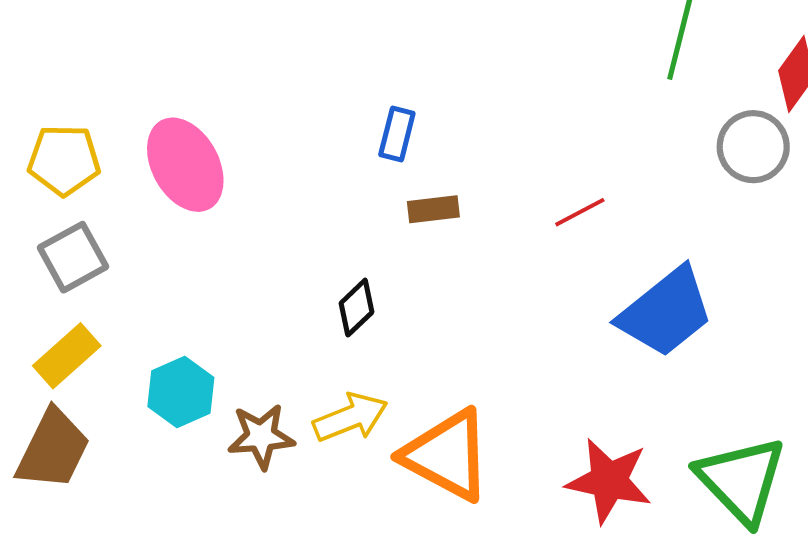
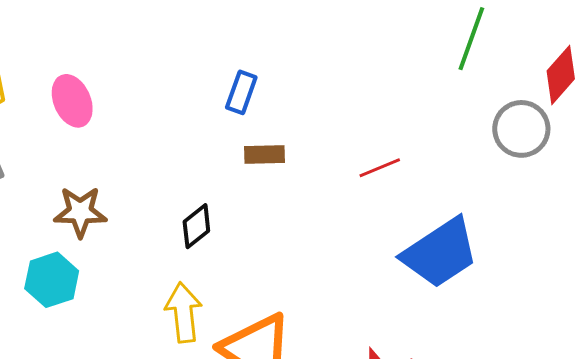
pink ellipse: (185, 165) -> (72, 101), size x0.7
yellow arrow: (350, 417) -> (184, 312), turned -80
brown star: (261, 436) -> (80, 212), moved

